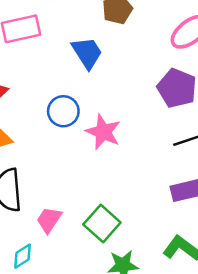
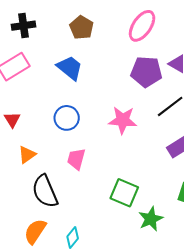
pink star: (103, 132) -> (123, 120), moved
pink trapezoid: (49, 220) -> (76, 159), moved

